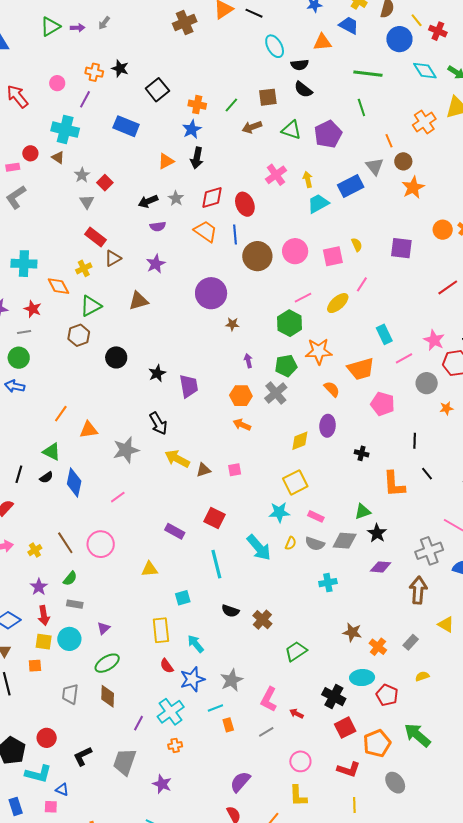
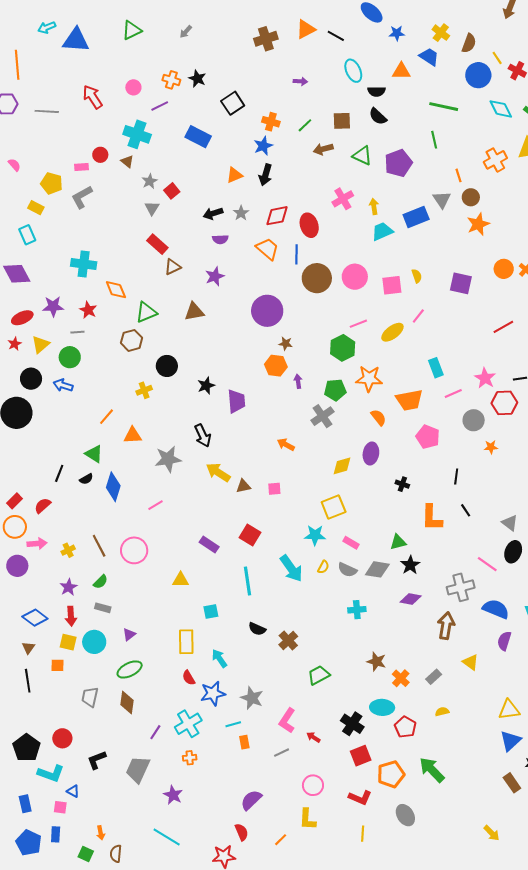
purple arrow: (78, 28) -> (300, 81), moved
purple line: (85, 99) -> (160, 106), turned 30
yellow cross: (84, 268) -> (144, 390), moved
orange hexagon: (241, 396) -> (276, 366), moved
gray star: (232, 680) -> (252, 698), turned -30

